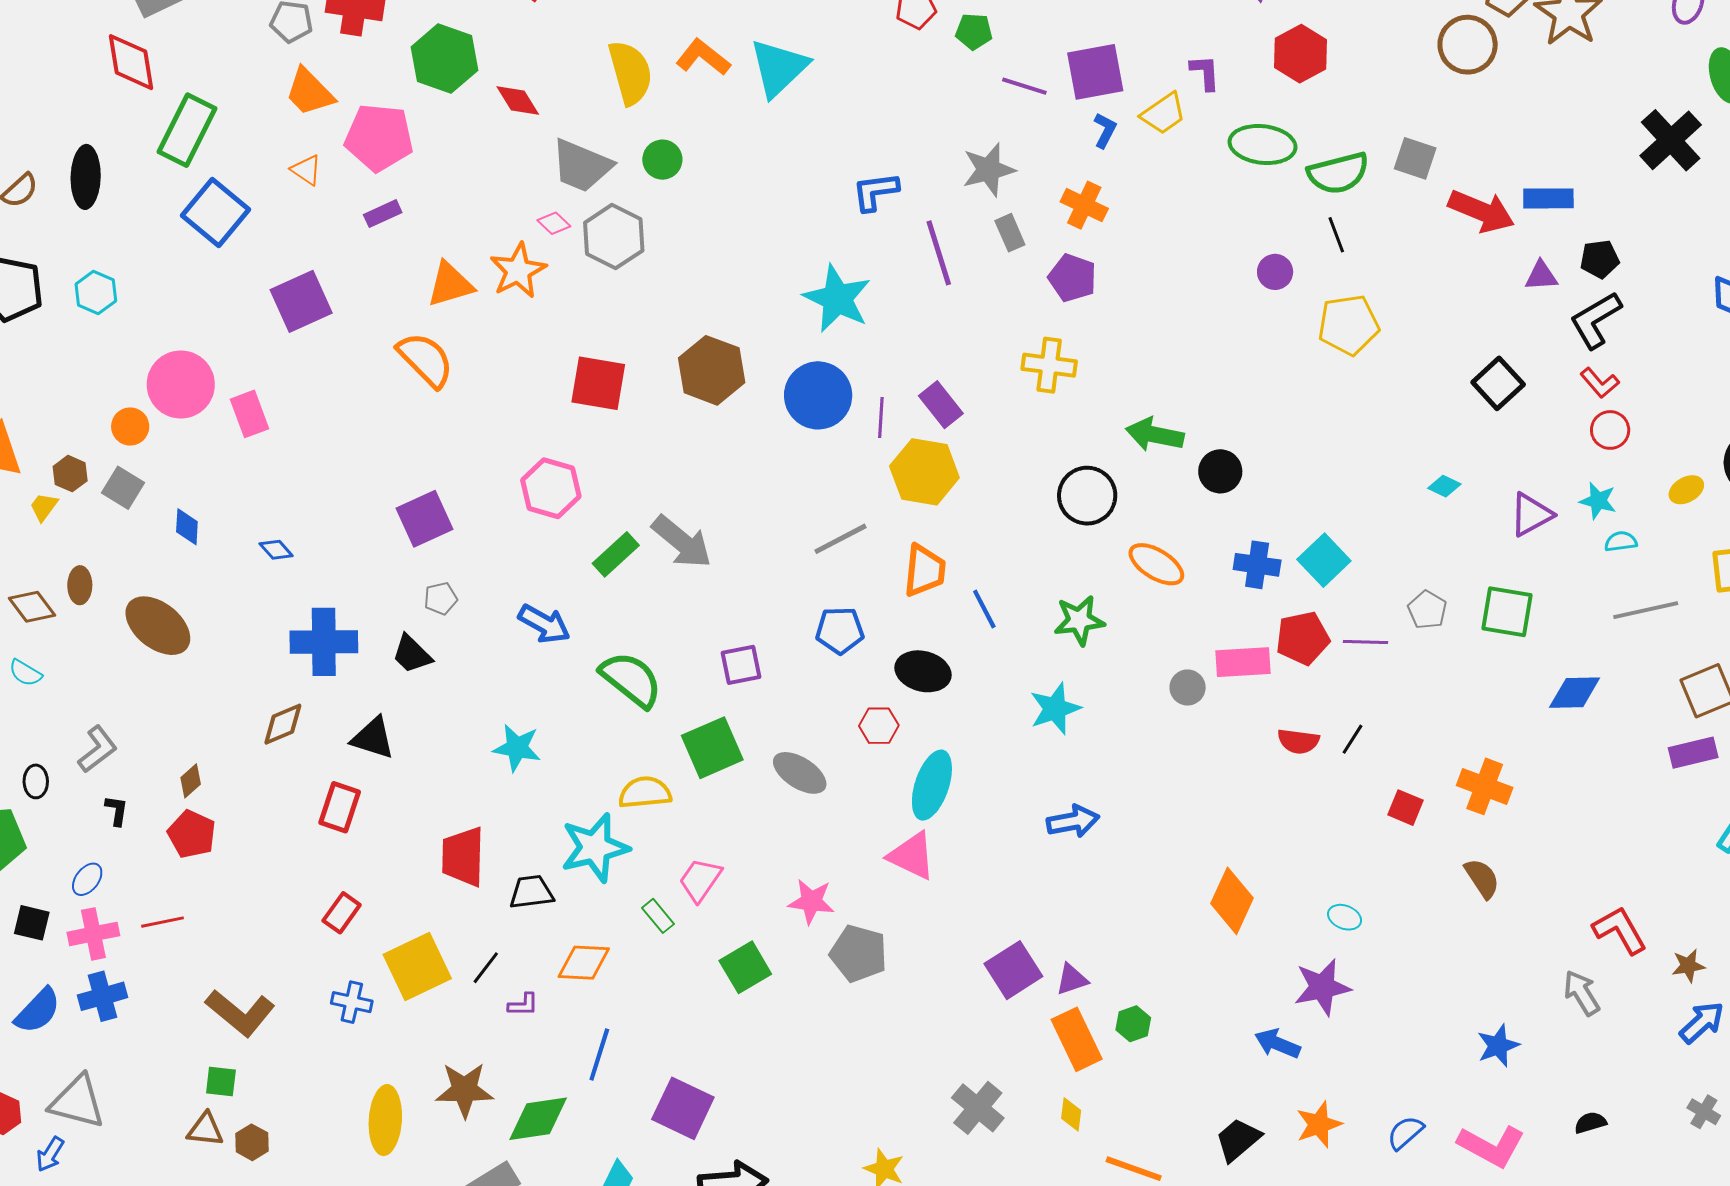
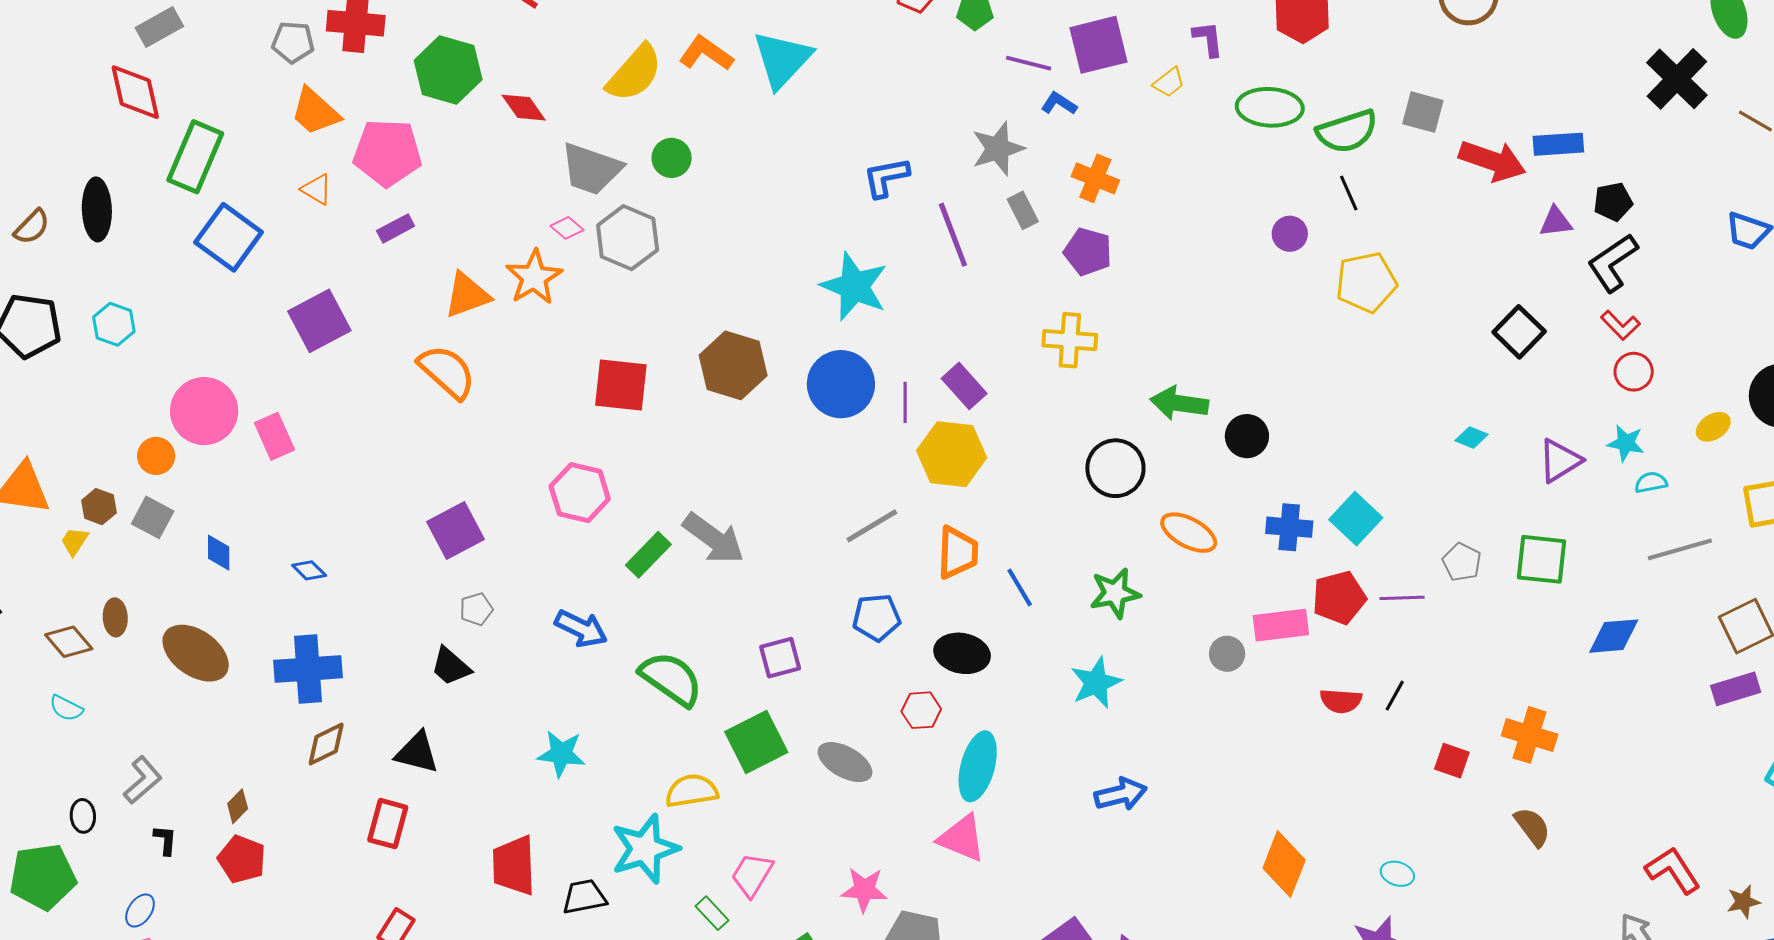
yellow semicircle: (630, 73) -> (634, 73), turned 60
yellow trapezoid: (1163, 114) -> (1169, 82), size x0.7
blue L-shape: (1105, 130) -> (1059, 103), moved, turned -81
blue cross: (324, 642) -> (308, 669), moved

